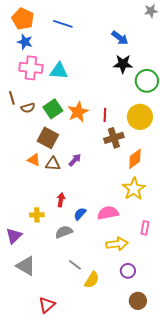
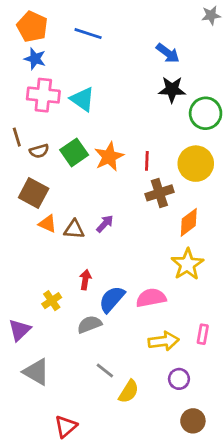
cyan triangle: (59, 71) -> (82, 99), turned 30
brown square: (48, 138) -> (34, 193), moved
blue semicircle: (80, 214) -> (112, 299), size x1.5
yellow cross: (37, 215) -> (52, 301), turned -32
pink rectangle: (145, 228) -> (203, 334), moved

